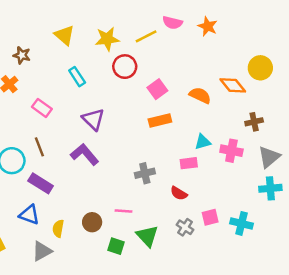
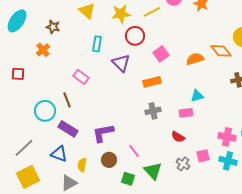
cyan rectangle: (77, 77) -> (97, 44), turned 42
orange semicircle: (200, 95) -> (195, 59), turned -42
pink rectangle: (42, 108) -> (81, 77), moved
purple triangle: (93, 119) -> (121, 63), moved
orange rectangle: (160, 121) -> (152, 82), moved
pink cross: (231, 151) -> (227, 137), moved
purple L-shape: (85, 154) -> (103, 133), moved, turned -60
gray cross: (145, 173) -> (153, 111), moved
pink line: (123, 211) -> (134, 151), turned 48

